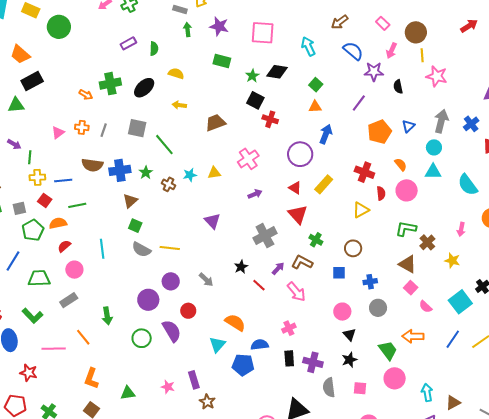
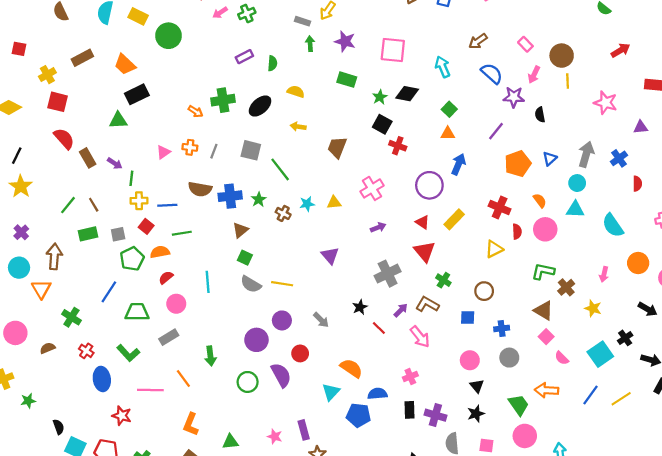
pink star: (437, 76) -> (605, 103), moved
brown trapezoid: (215, 123) -> (337, 147), turned -50

